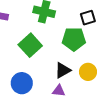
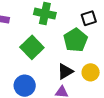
green pentagon: (74, 39) -> (75, 40), turned -30

